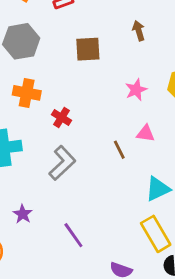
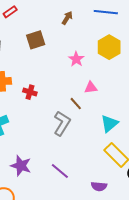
brown arrow: (139, 31) -> (67, 18), turned 64
gray L-shape: (62, 163) -> (62, 123), moved
purple star: (23, 214) -> (21, 166), size x1.5

